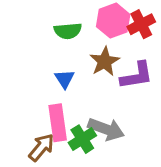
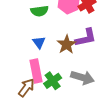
brown star: (105, 61) -> (67, 44), moved
gray arrow: (106, 129) -> (82, 78), moved

